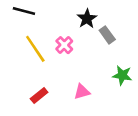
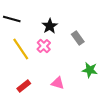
black star: (87, 19) -> (50, 26), moved
pink triangle: (82, 92) -> (58, 83), turned 32

